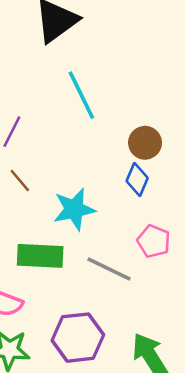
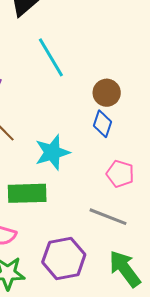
gray line: (109, 269) -> (108, 217), moved

